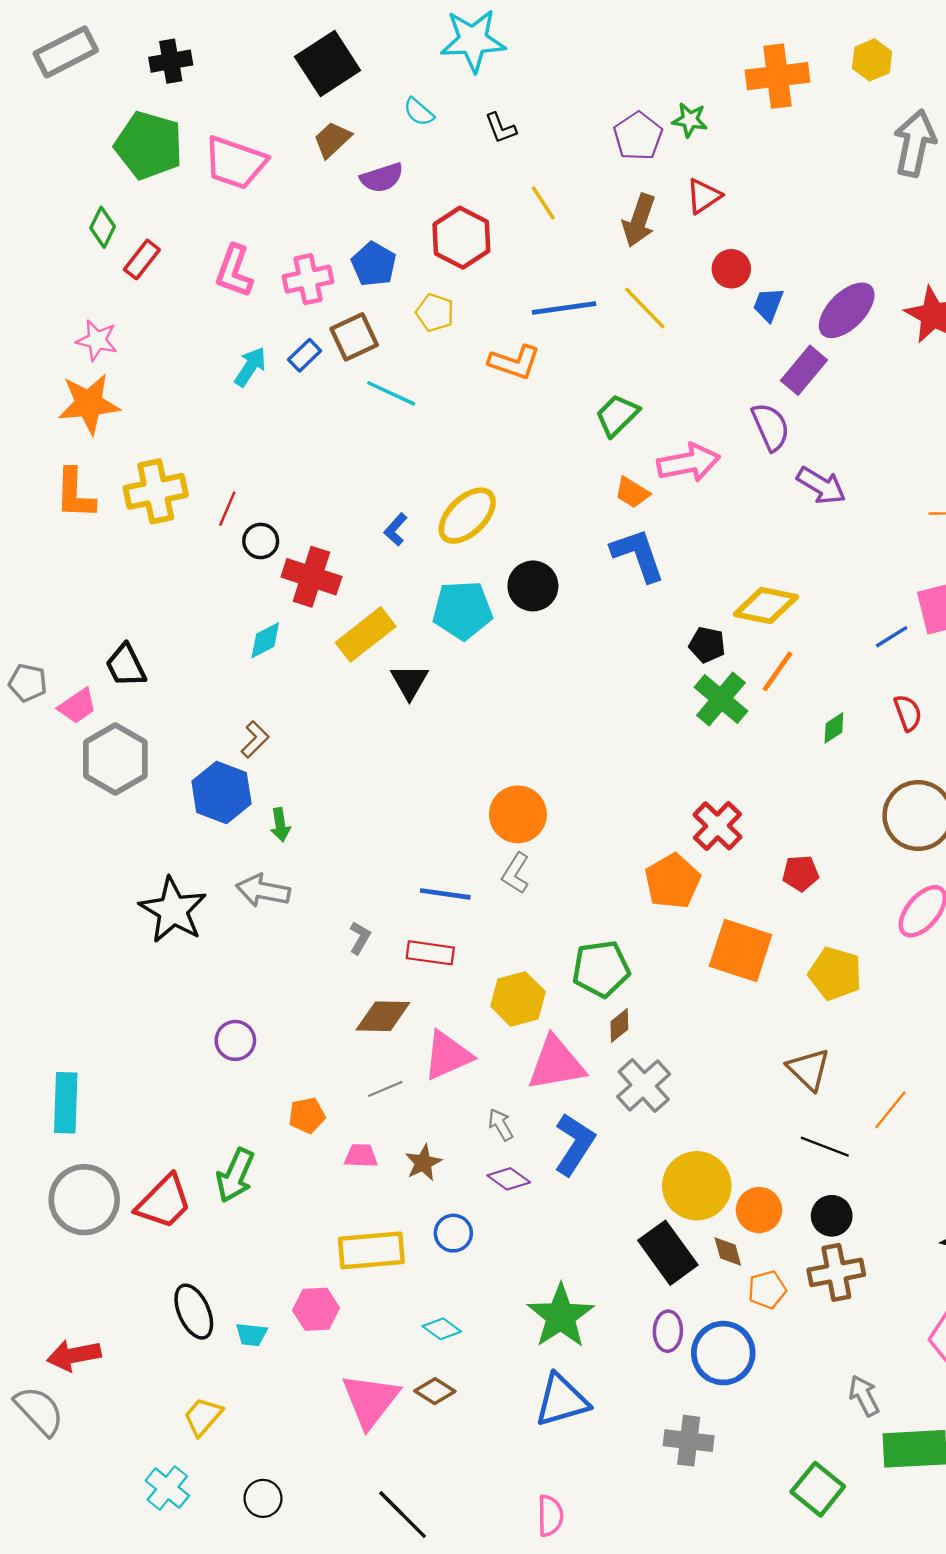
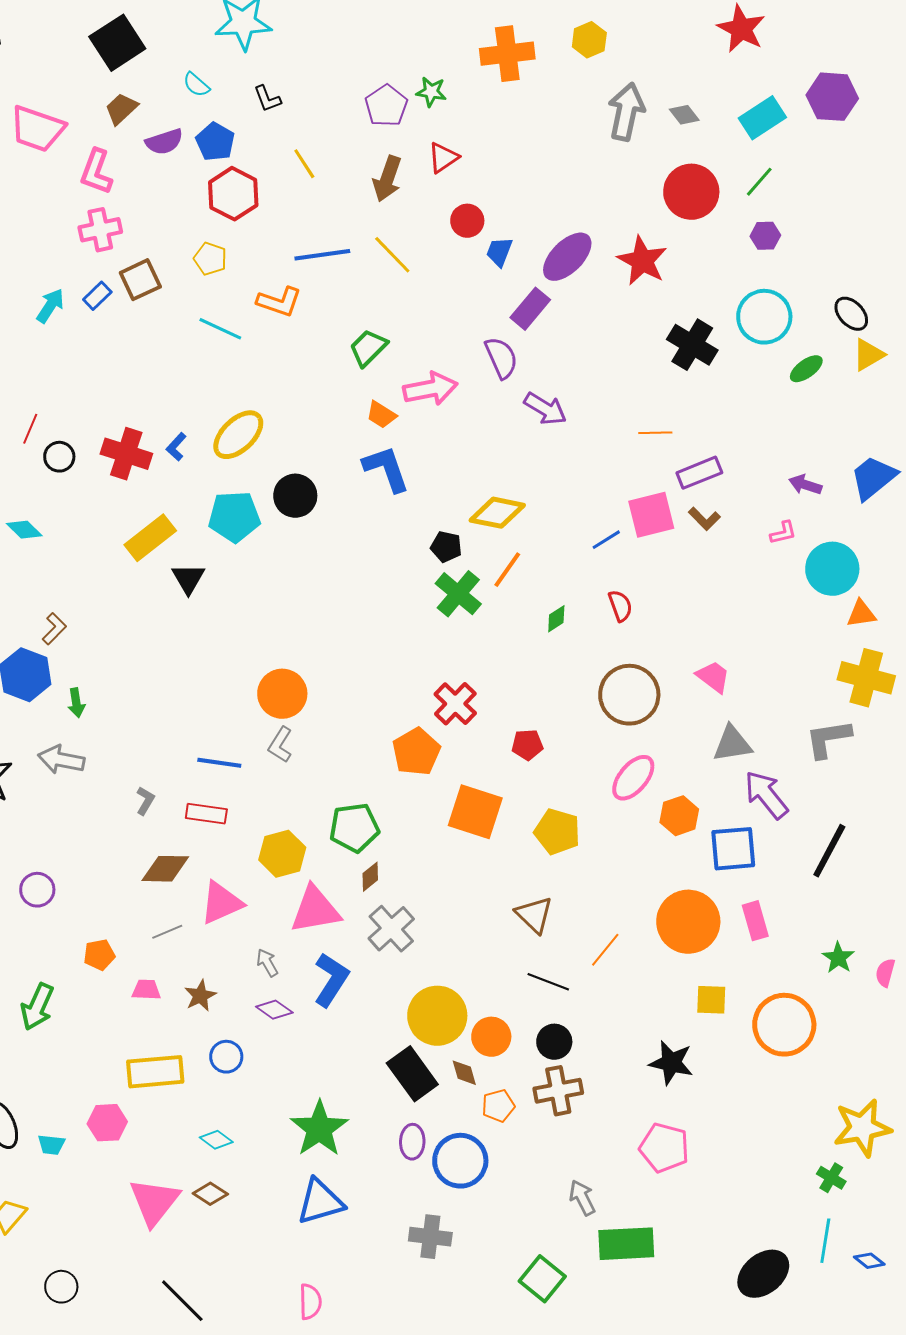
blue pentagon: (374, 264) -> (215, 142), moved
pink L-shape: (234, 271) -> (96, 172), moved
cyan line: (391, 393) -> (220, 329), moved
red cross: (311, 577) -> (126, 454), moved
cyan diamond: (265, 640) -> (24, 530), moved, turned 72

